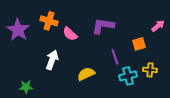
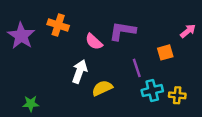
pink semicircle: (70, 34) -> (94, 42), moved
white arrow: (52, 60) -> (80, 71), moved
yellow cross: (150, 70) -> (177, 95), moved

